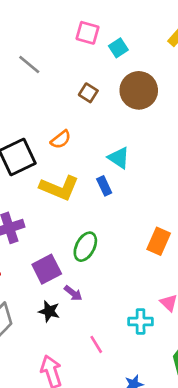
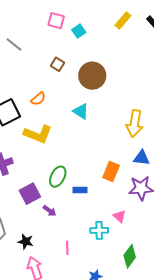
brown circle: (139, 90) -> (92, 76), moved
blue rectangle: (104, 186) -> (80, 190), moved, turned -64
black star: (49, 311) -> (26, 242), moved
pink line: (96, 344) -> (67, 248), turned 32

